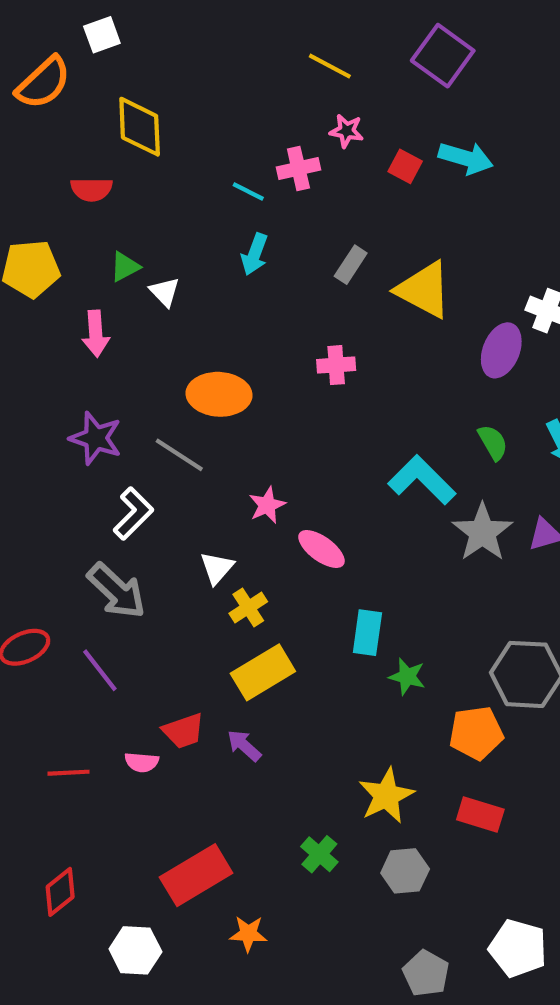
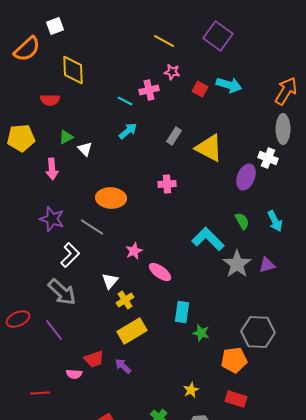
cyan arrow: (255, 254) -> (128, 131), turned -150
red line: (68, 773) -> (40, 393), moved
yellow star: (386, 796) -> (191, 390), size x0.6

